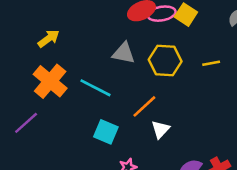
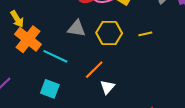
yellow arrow: (49, 39) -> (17, 19), turned 96
orange cross: (50, 81) -> (28, 39), moved
cyan square: (106, 132) -> (50, 89), moved

